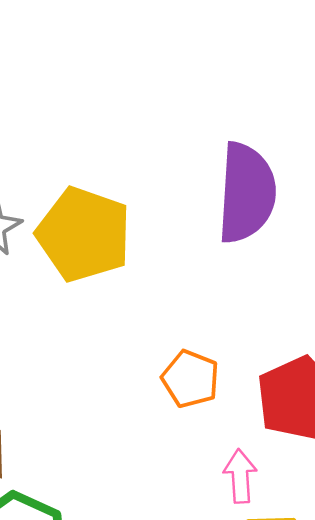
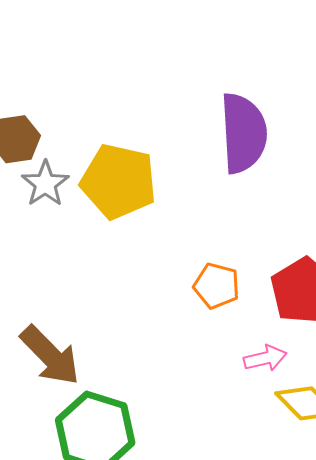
pink arrow: (240, 476) -> (265, 358), turned 87

